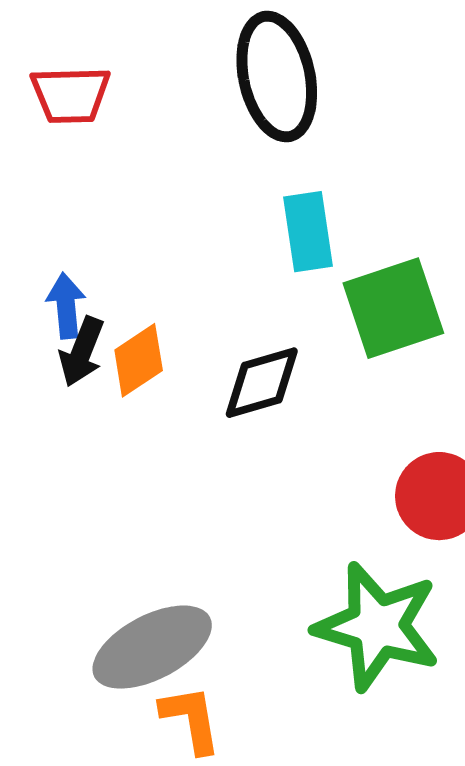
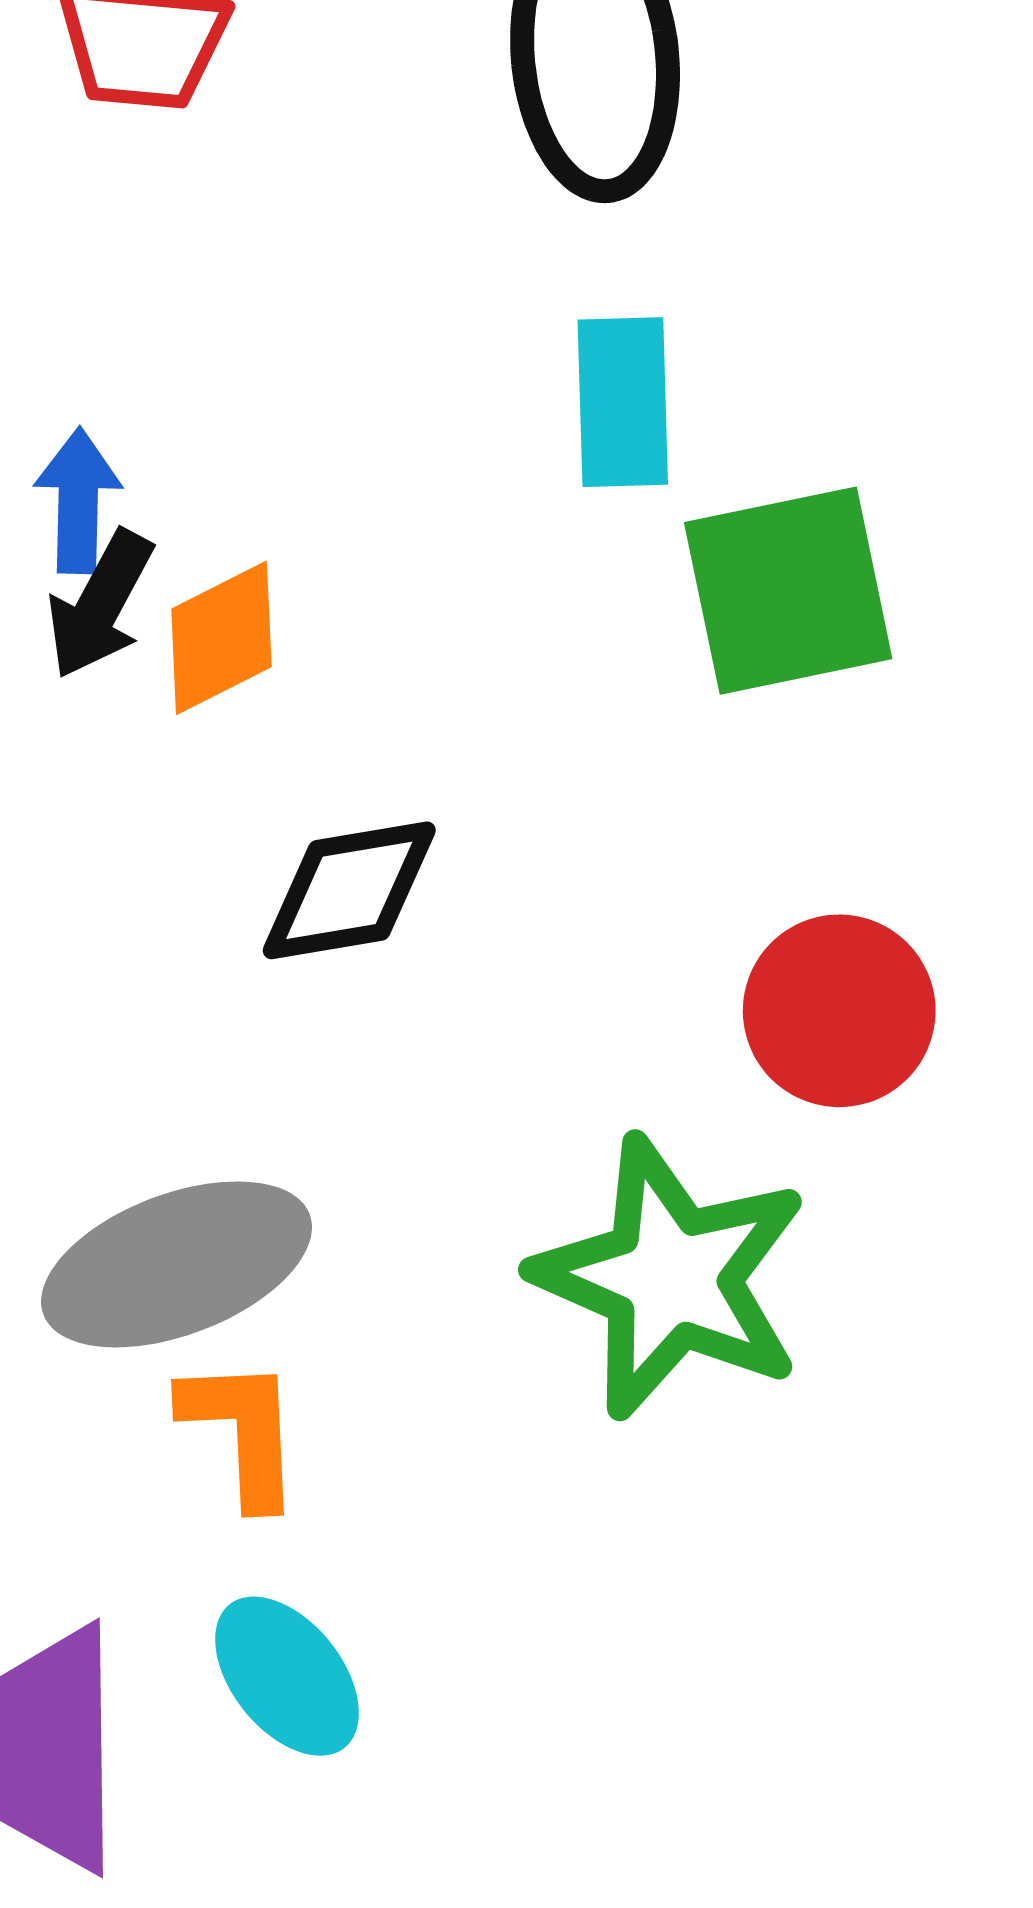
black diamond: (262, 383) -> (349, 890), moved

